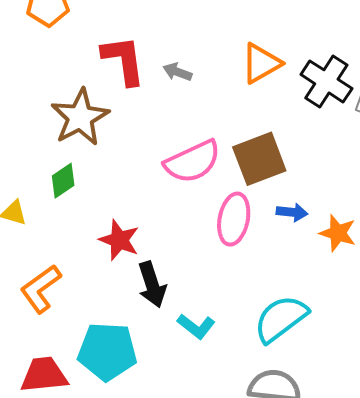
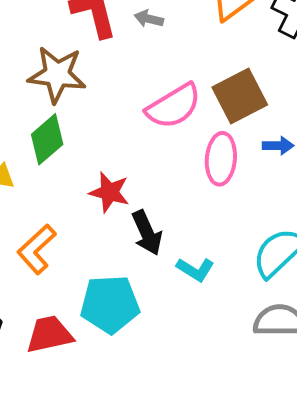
brown star: (80, 117) -> (57, 74), turned -30
green diamond: (63, 181) -> (47, 139), size x1.4

